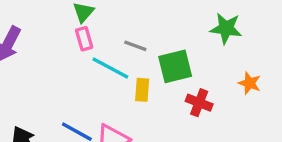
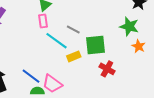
orange star: (250, 83) -> (139, 46), moved
yellow rectangle: (142, 90) -> (74, 56), turned 56

